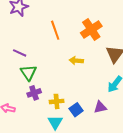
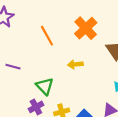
green triangle: (28, 73) -> (45, 86), moved

